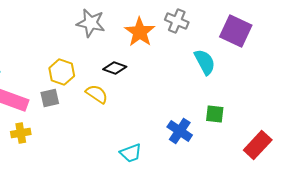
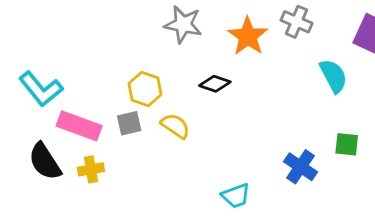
yellow semicircle: (97, 94) -> (175, 126), moved

